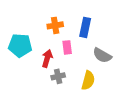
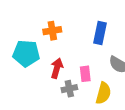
orange cross: (55, 25) -> (52, 31), moved
pink rectangle: (67, 47) -> (85, 74), moved

